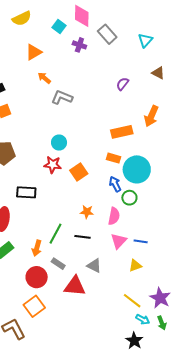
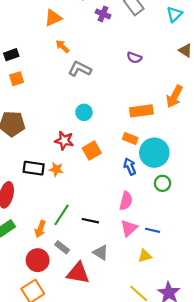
purple semicircle: (122, 84) -> (134, 58), moved, turned -112
cyan circle: (59, 143) -> (84, 112), moved
green circle: (129, 198) -> (162, 183), moved
orange star: (87, 212) -> (56, 169), moved

